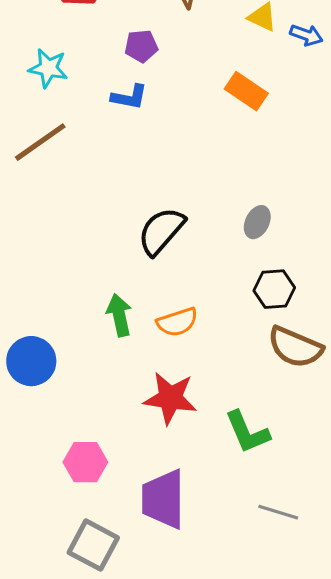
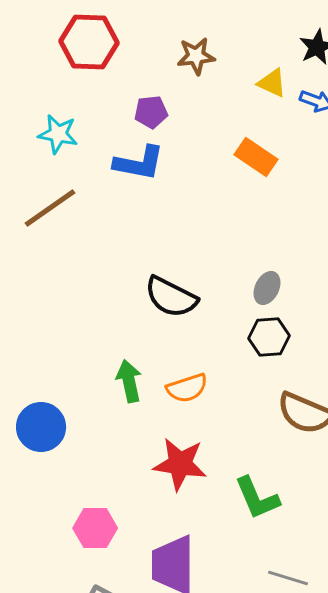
blue L-shape: (129, 97) -> (139, 163), size x1.4
black semicircle: (161, 231) -> (171, 297), turned -104
black hexagon: (274, 289) -> (269, 337), moved

